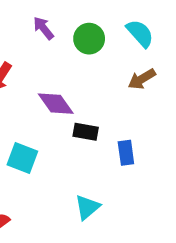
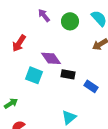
blue rectangle: (126, 153) -> (91, 86), turned -48
cyan square: (22, 158) -> (34, 75), moved

